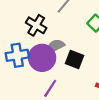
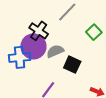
purple circle: (42, 58) -> (33, 46), moved

